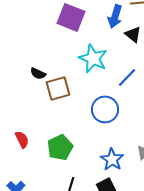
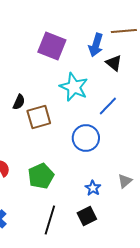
black semicircle: (38, 73) -> (19, 102), turned -91
blue star: (112, 159) -> (93, 188), size x0.7

